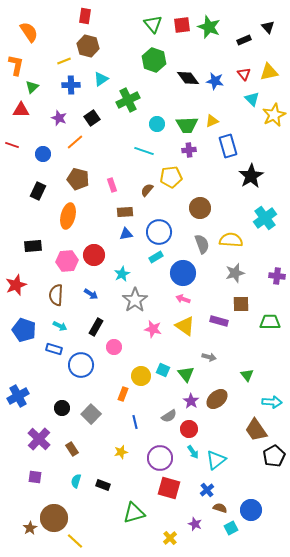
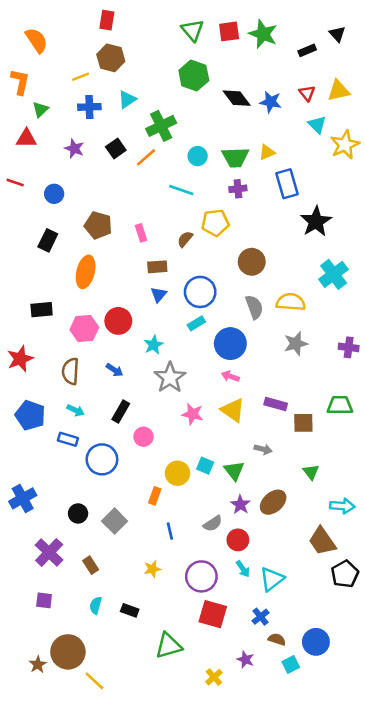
orange line: (75, 142) -> (146, 157), moved
blue triangle: (126, 234) -> (159, 294), turned -40
brown square: (241, 304) -> (303, 423), moved

